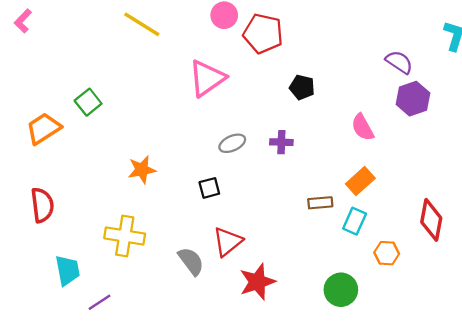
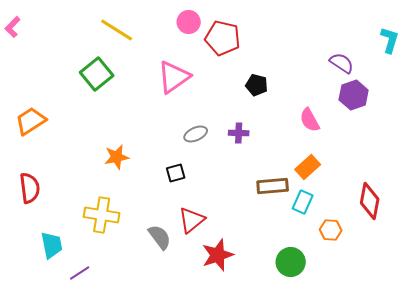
green square: (88, 102) -> (97, 74), moved, size x1.4
brown rectangle: (320, 203) -> (273, 186), size x1.4

